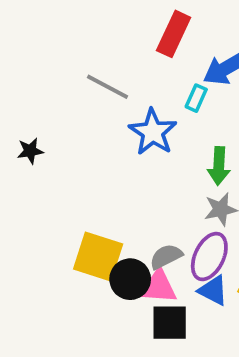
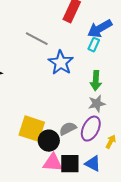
cyan rectangle: (196, 98) -> (94, 45), moved
pink triangle: (158, 287) -> (53, 163), moved
blue triangle: (213, 290) -> (93, 164), moved

